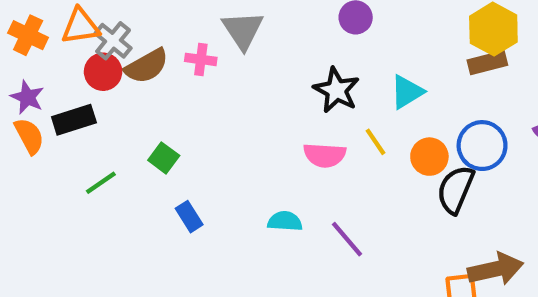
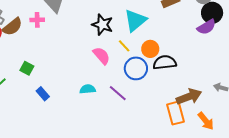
cyan triangle: (407, 92) -> (135, 20), size x1.4
blue circle: (482, 146) -> (136, 68), moved
pink semicircle: (325, 155) -> (101, 56), turned -126
black semicircle: (456, 190) -> (165, 62), turned 70

